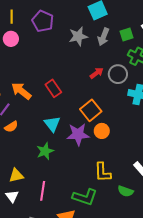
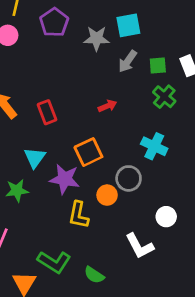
gray star: (78, 36) -> (97, 38), moved
gray circle: (118, 74) -> (129, 178), moved
orange circle: (102, 131) -> (107, 195), moved
yellow L-shape: (103, 172) -> (79, 215), moved
green semicircle: (125, 191) -> (94, 275), moved

